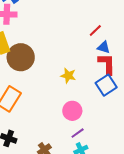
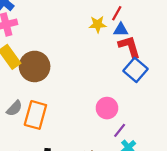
red line: (95, 31) -> (117, 13), moved
yellow star: (68, 76) -> (98, 24), moved

